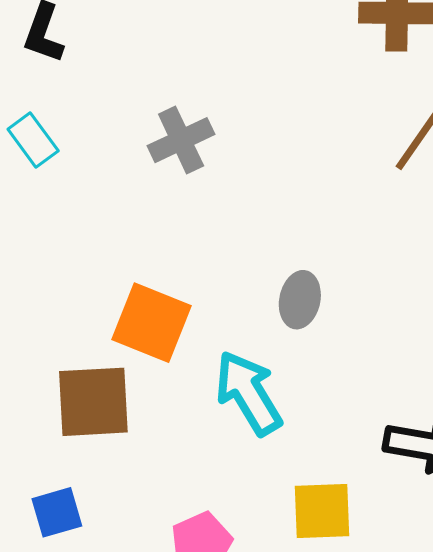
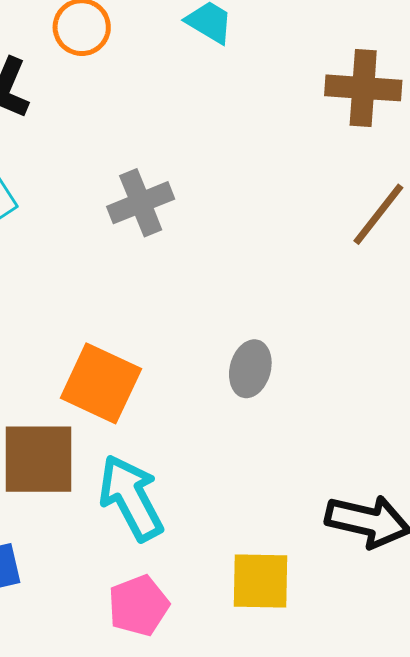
cyan arrow: (249, 393) -> (131, 498), moved

